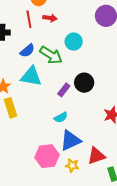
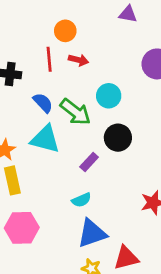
blue semicircle: (27, 51) -> (43, 103), turned -98
black circle: (84, 83) -> (118, 138), moved
pink hexagon: (47, 156) -> (22, 228), moved

